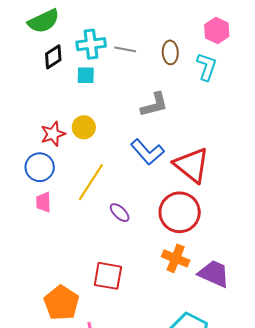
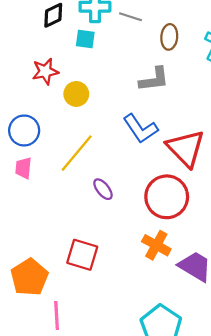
brown ellipse: (170, 52) -> (169, 37), moved
red star: (53, 134) -> (45, 71), moved

